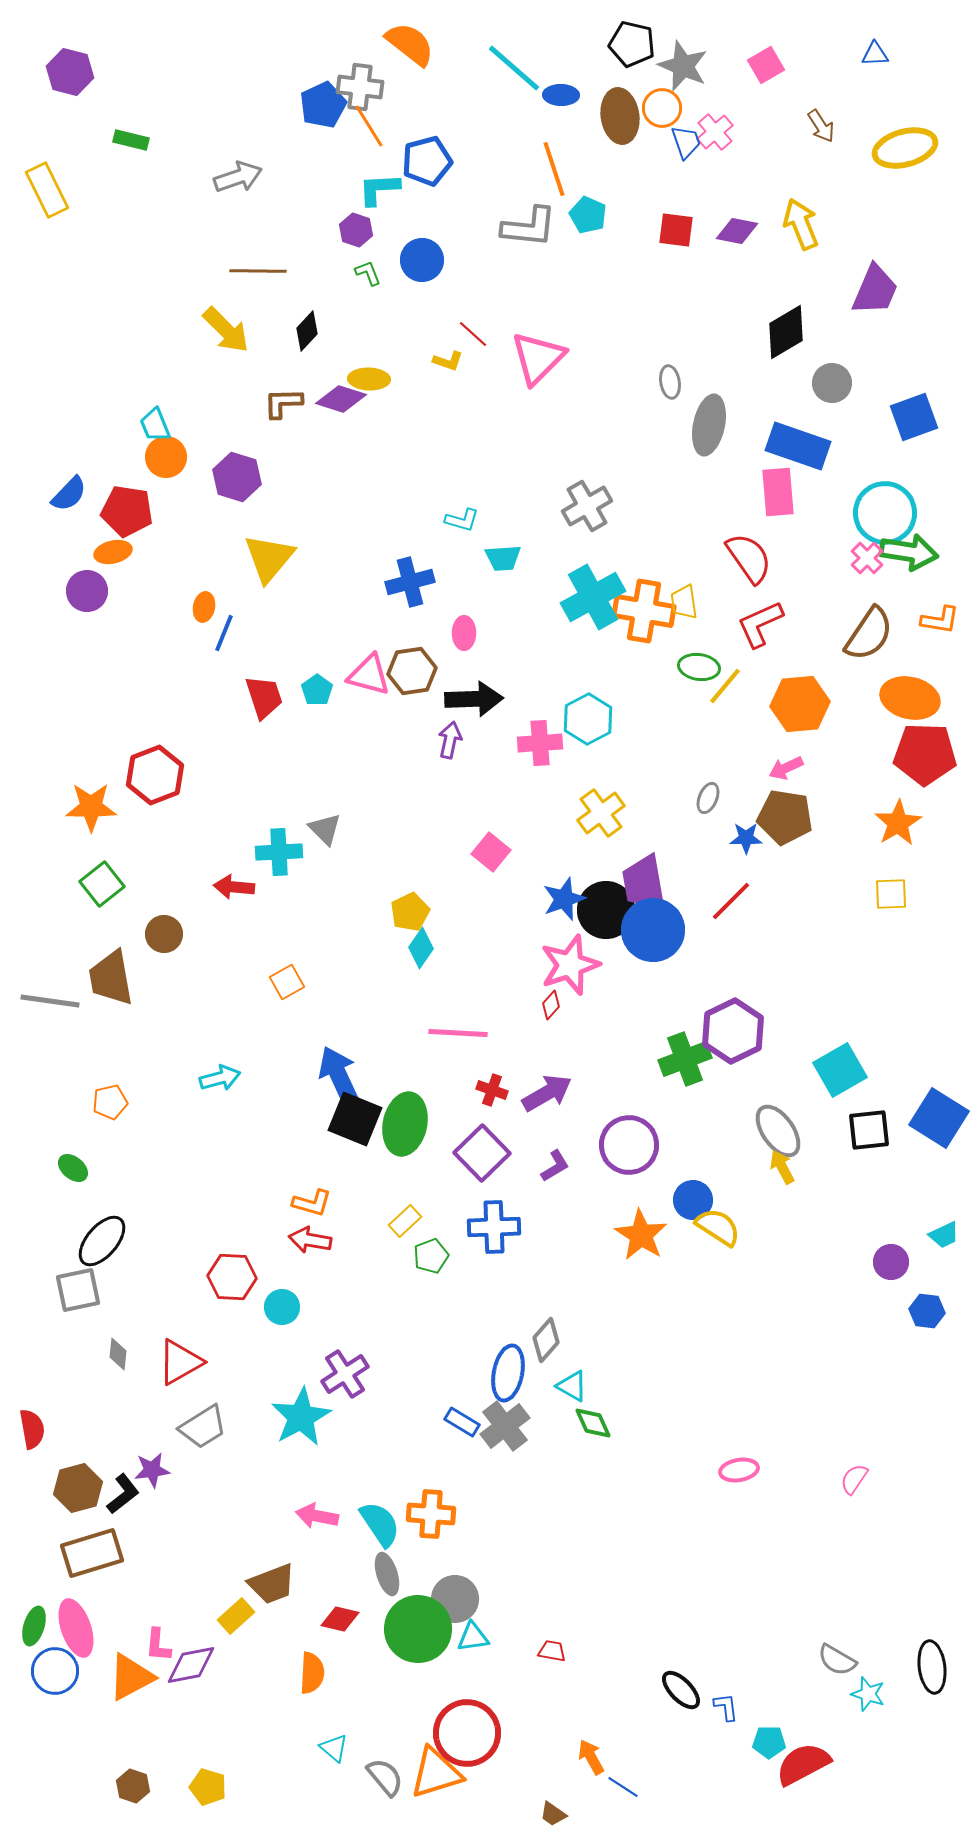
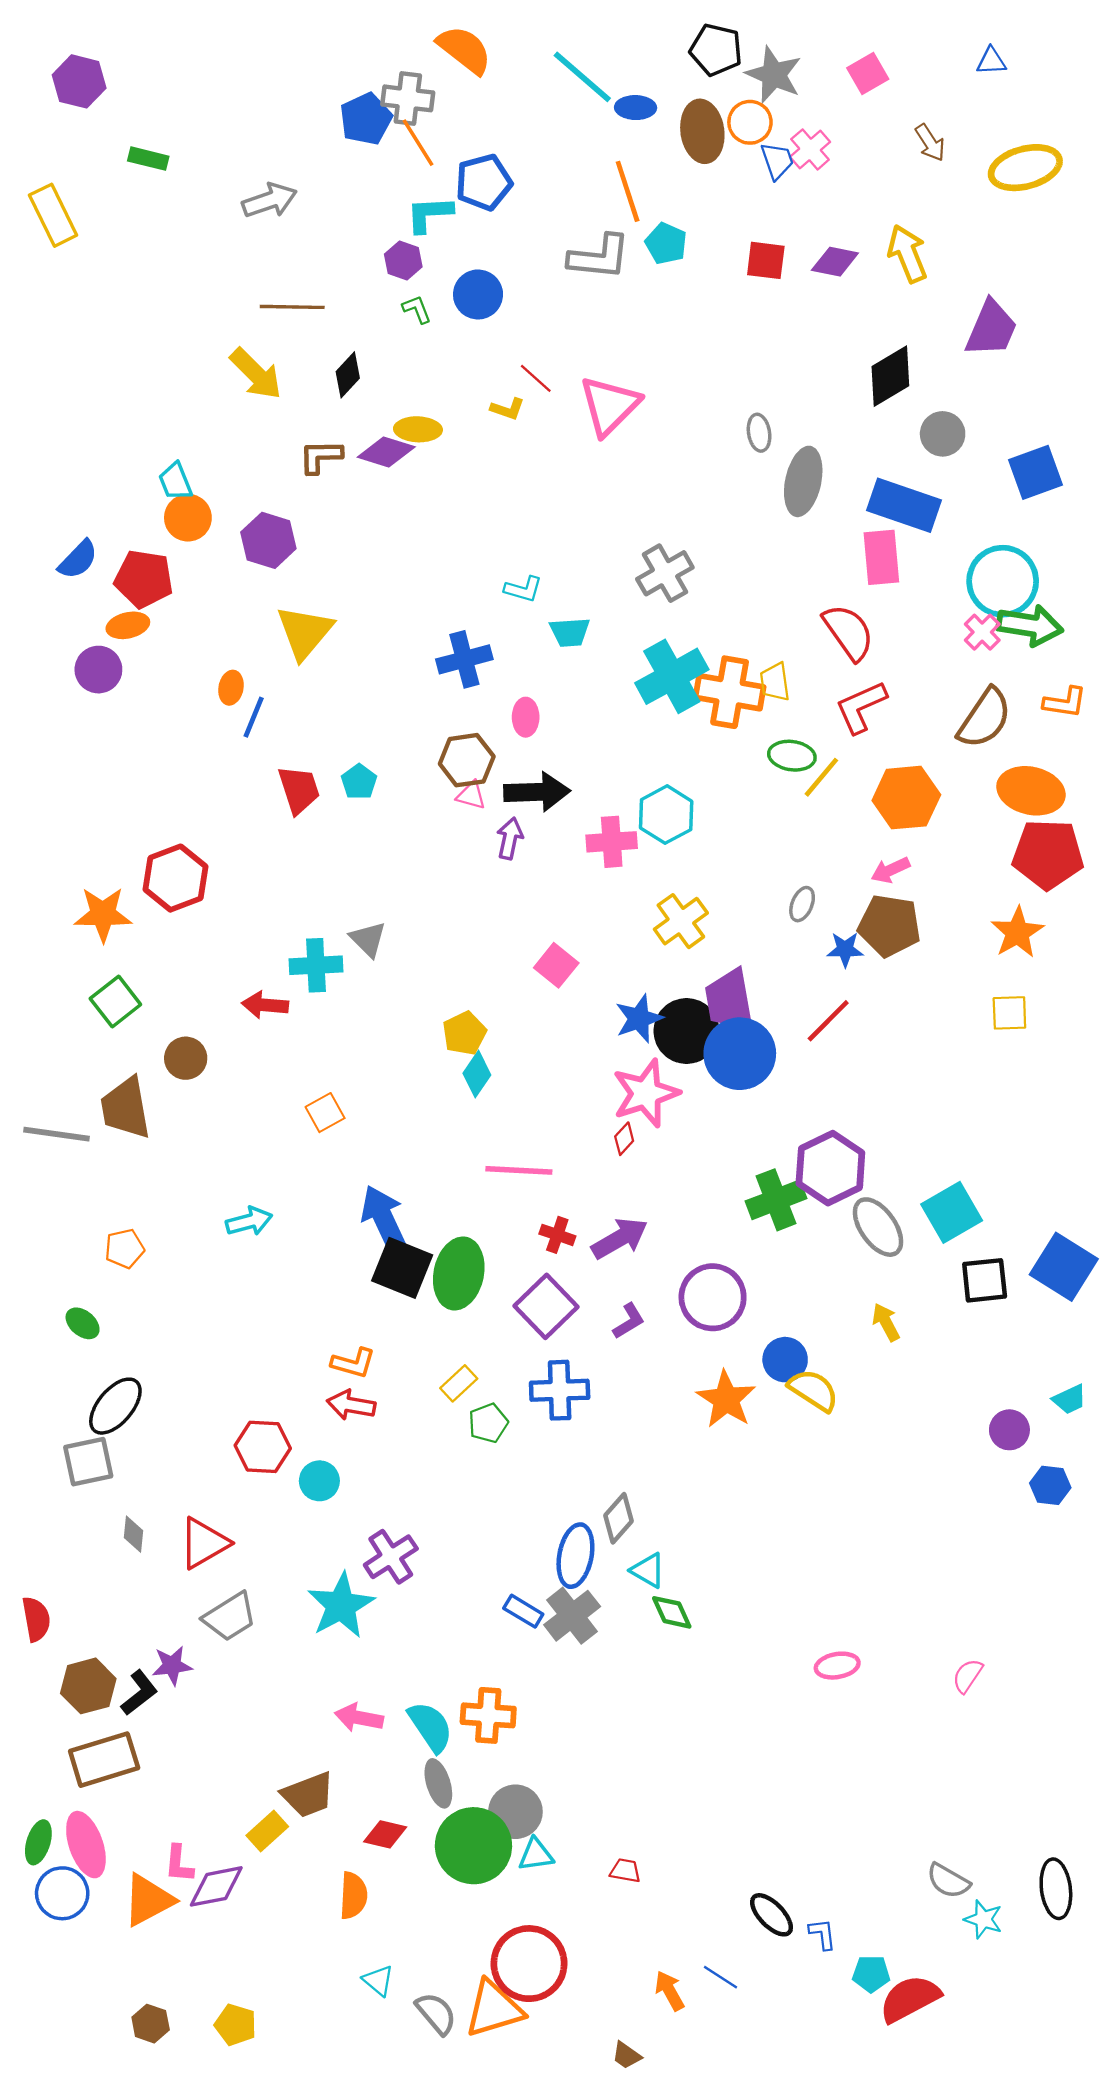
pink triangle: (369, 675) -> (471, 795), moved, size x0.6
gray ellipse: (778, 1131) -> (878, 1227), moved
blue line: (623, 1787) -> (720, 1977), moved

